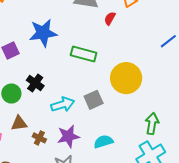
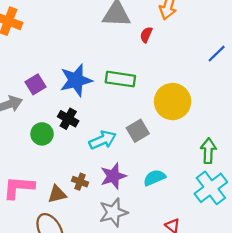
blue star: (43, 33) -> (76, 80), moved
brown triangle: (19, 123) -> (57, 194), moved

